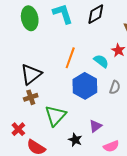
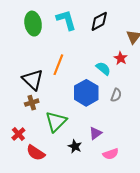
orange line: (70, 58) -> (58, 65), moved
black triangle: (31, 74) -> (33, 80), turned -40

